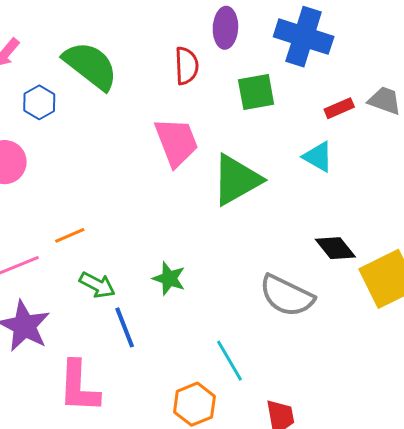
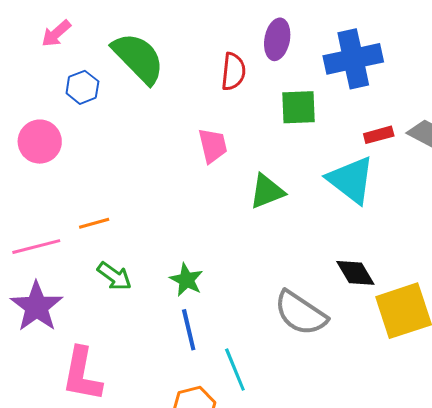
blue cross: (304, 37) -> (353, 59), turned -38
pink trapezoid: (176, 142) -> (213, 146), size x0.7
cyan triangle: (318, 157) -> (351, 180), size x1.6
green triangle: (236, 180) -> (267, 191), size x0.7
blue line: (125, 327) -> (189, 330), moved

